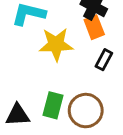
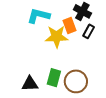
orange rectangle: (94, 27) -> (69, 26), moved
black rectangle: (104, 60) -> (89, 31), moved

